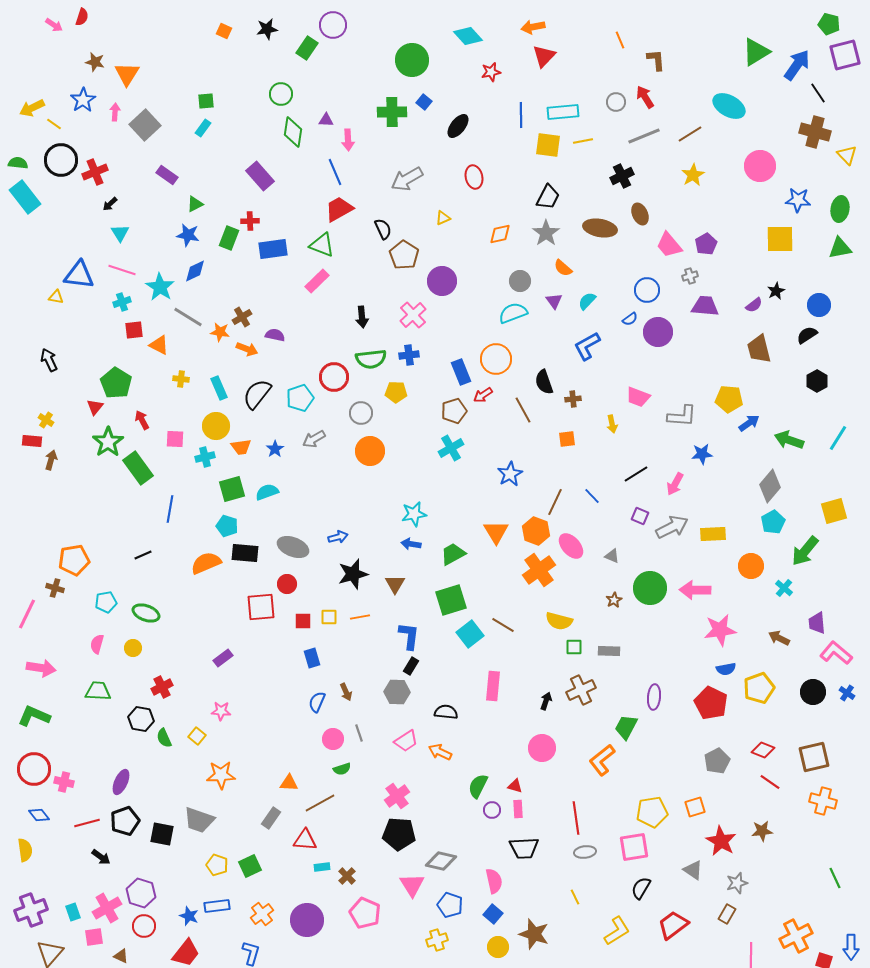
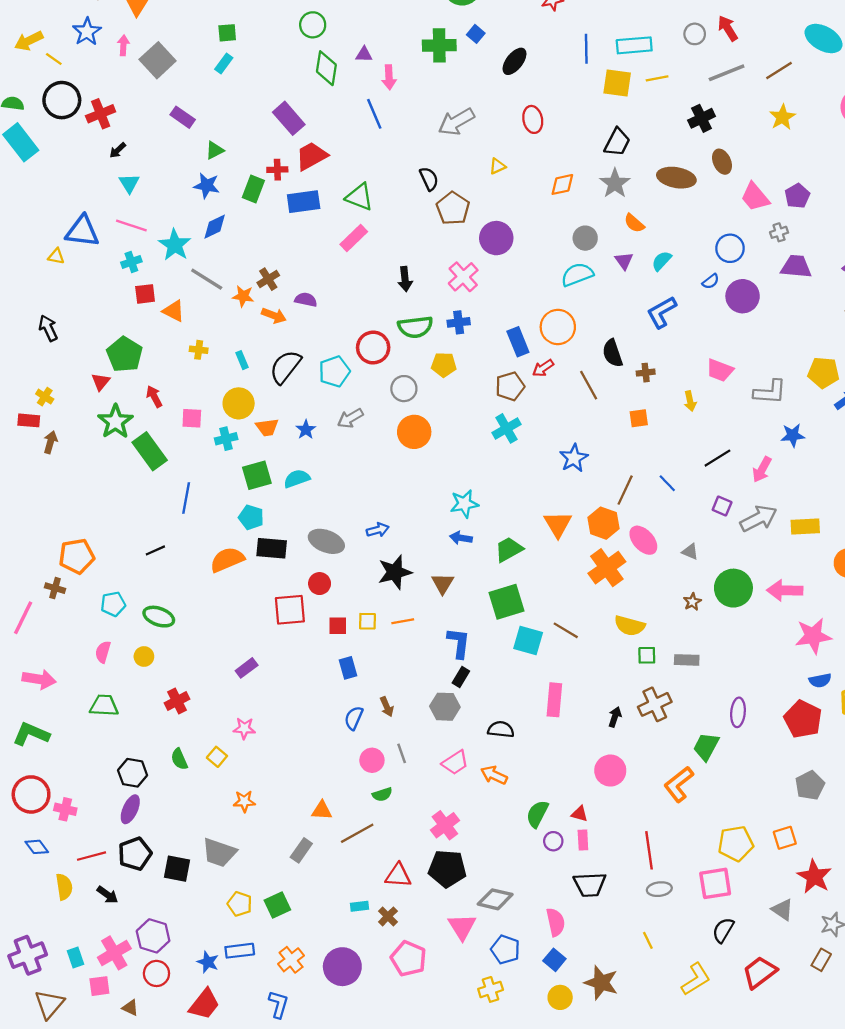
red trapezoid: (339, 209) -> (312, 156), moved
cyan rectangle: (219, 388) -> (242, 360), size x0.7
cyan square: (470, 634) -> (528, 641), turned -36
black hexagon: (141, 719) -> (133, 773), moved
orange star: (221, 775) -> (244, 801), size x0.7
red triangle: (305, 840) -> (398, 875), moved
yellow semicircle: (25, 850) -> (64, 887), moved

